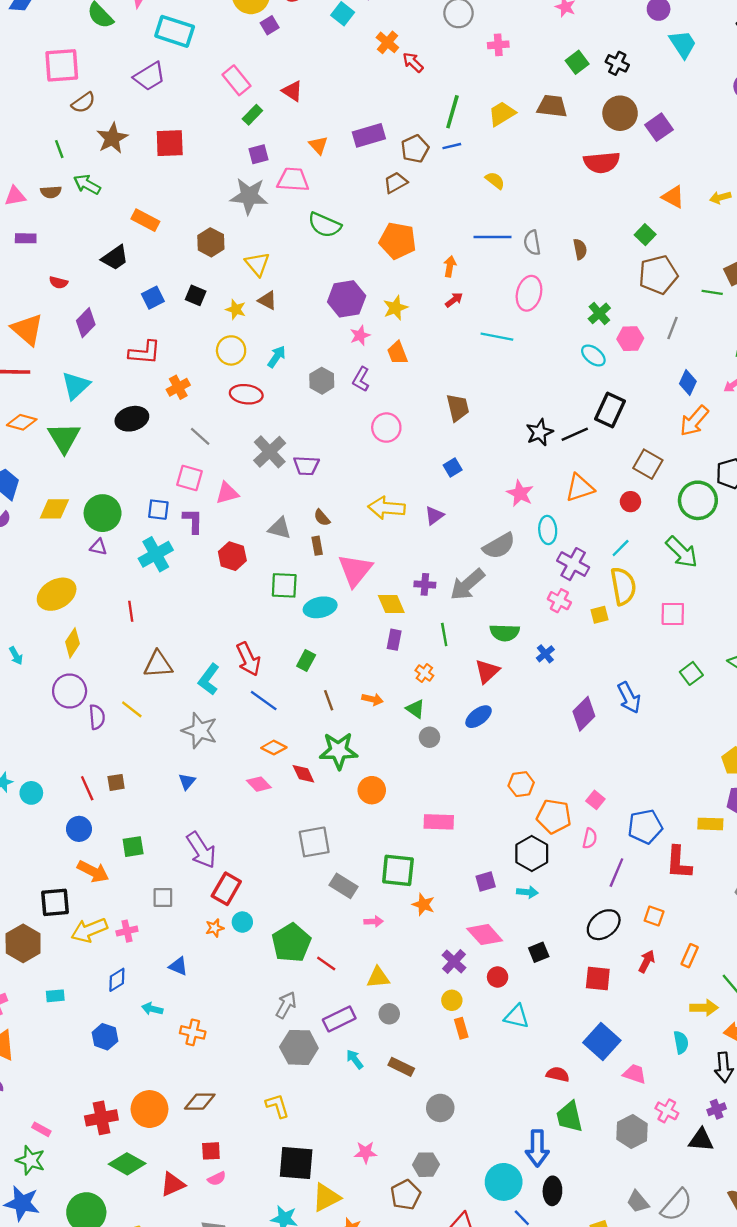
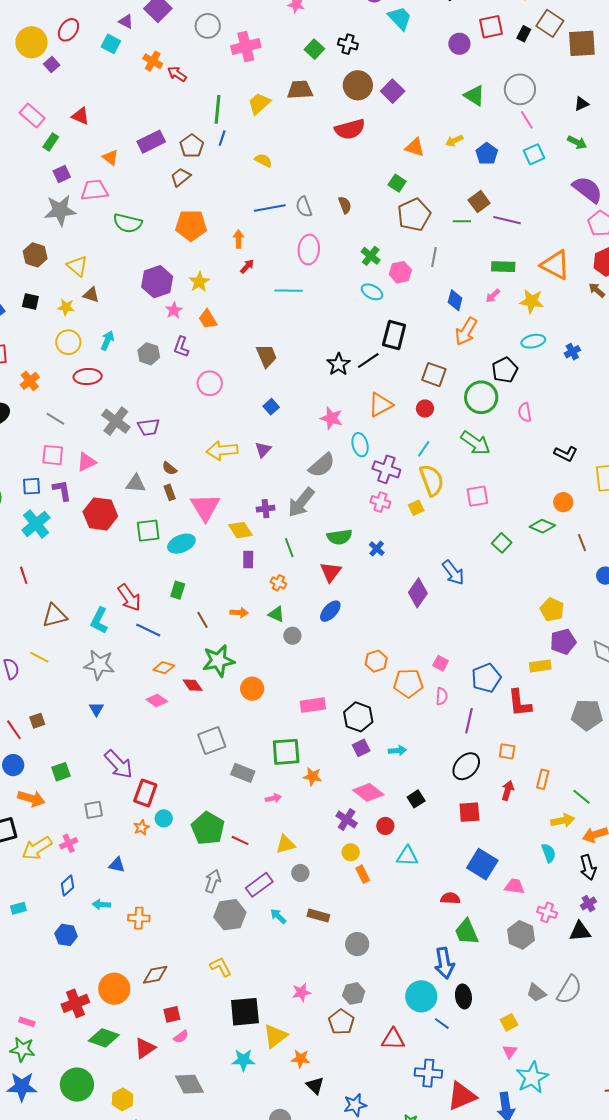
pink cross: (498, 45) -> (246, 46), size x1.6
blue line: (452, 146) -> (222, 138), turned -49
red hexagon: (232, 556) -> (100, 514), size x1.4
black hexagon: (532, 854) -> (358, 717), moved

